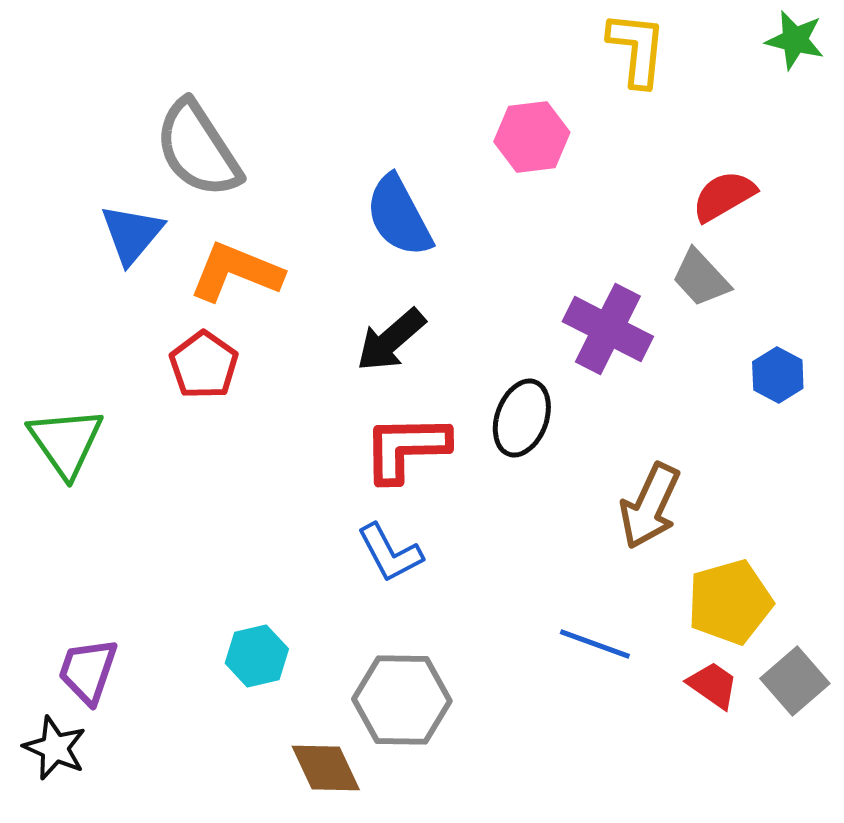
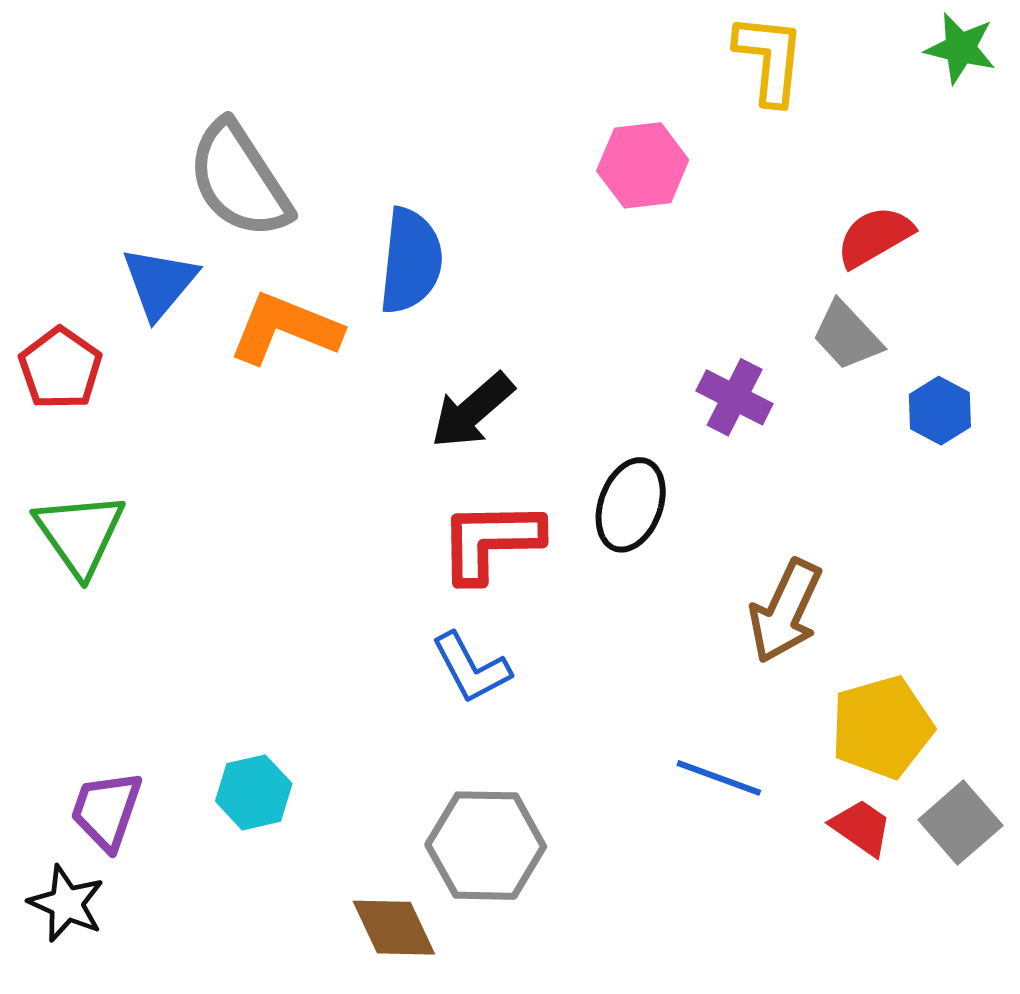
blue semicircle: (399, 216) -> (411, 261), moved, turned -146
purple cross: (608, 329) -> (735, 397), size x0.7
red pentagon: (204, 365) -> (60, 368), moved
blue hexagon: (778, 375) -> (940, 411), moved
cyan hexagon: (257, 656) -> (254, 792), moved

